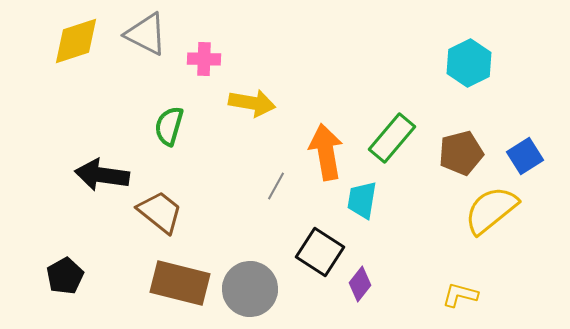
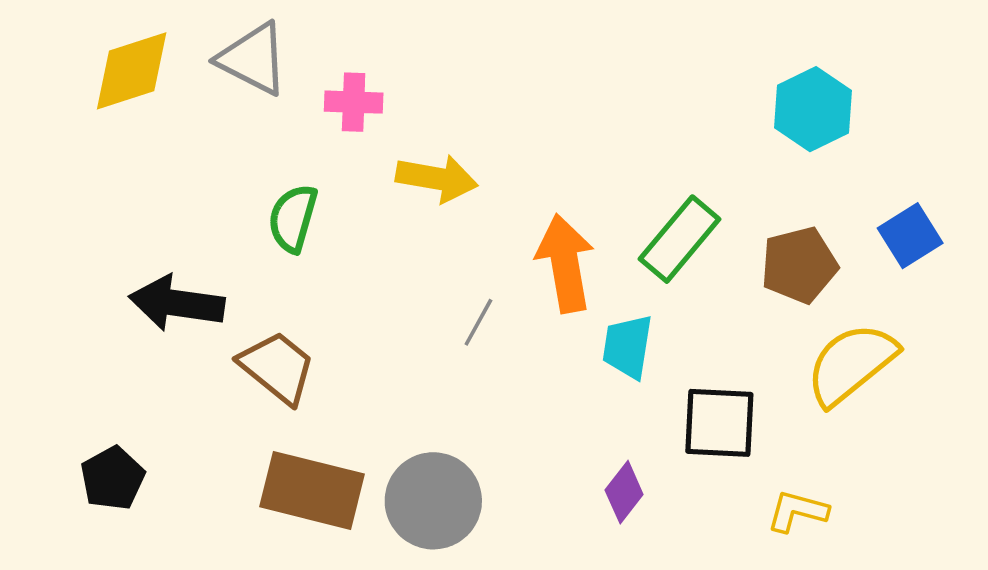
blue square: (525, 156) -> (910, 236), moved
black square: (320, 252) -> (719, 423), moved, turned -30

